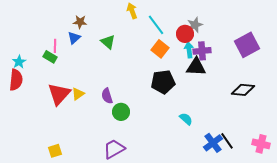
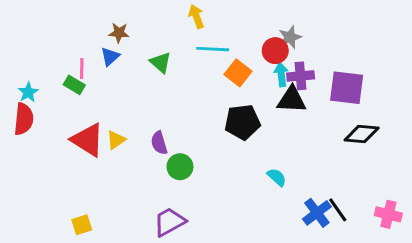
cyan line: (156, 25) -> (213, 49), moved, turned -50
purple square: (247, 45) -> (347, 88), moved, turned 35
red triangle: (59, 94) -> (88, 140), turned -40

